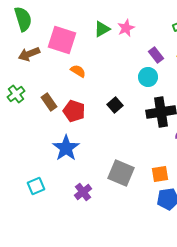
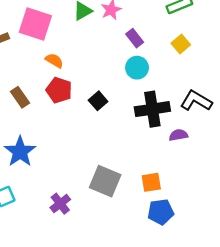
purple rectangle: (156, 55) -> (135, 38), moved
red pentagon: (74, 111) -> (59, 90), moved
blue star: (66, 148) -> (20, 152), moved

